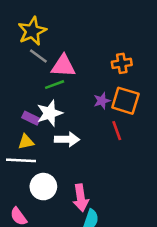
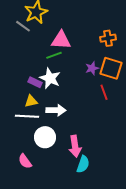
gray line: (38, 56) -> (23, 26), moved
white star: (50, 113) -> (50, 78), turned -30
white arrow: (67, 139) -> (56, 110), moved

